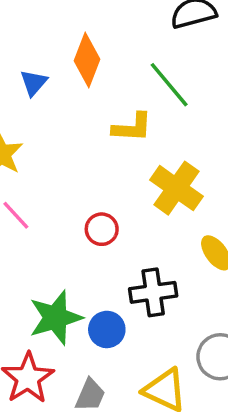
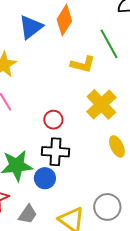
blue triangle: (34, 83) -> (31, 27), size x1.5
black cross: (153, 292) -> (56, 152), moved

